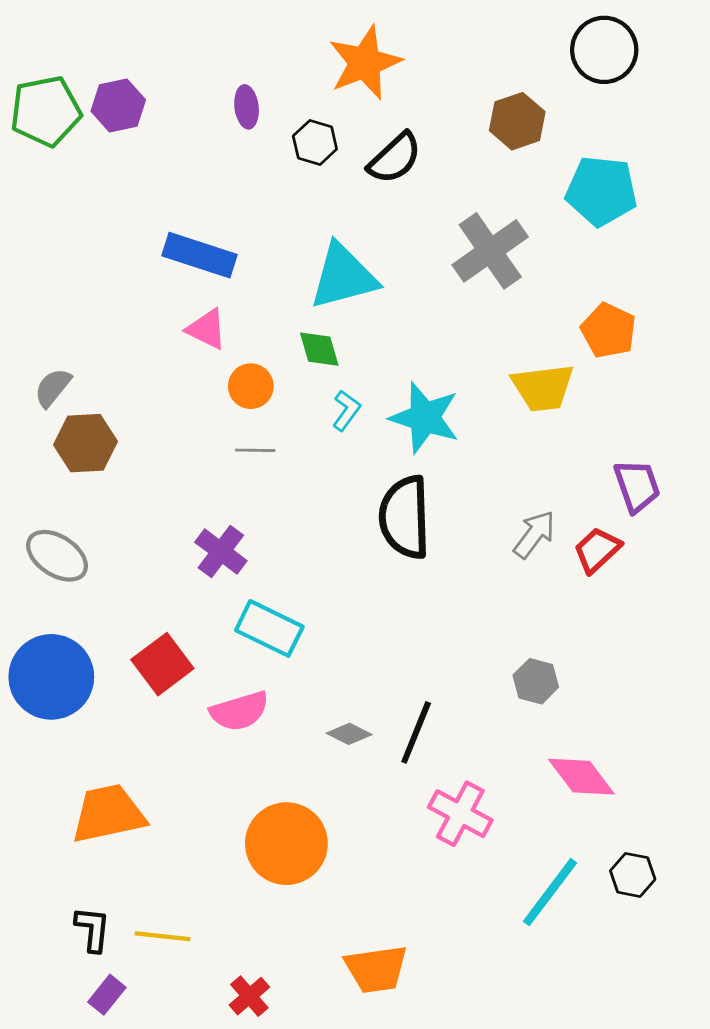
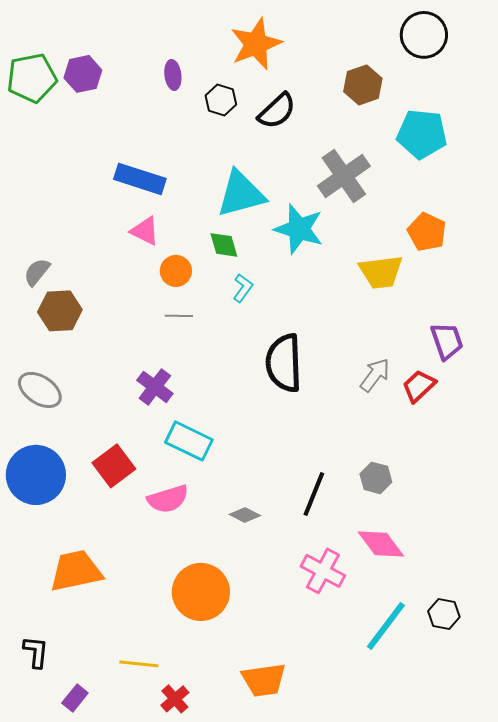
cyan star: (425, 418) -> (299, 229), moved
black line: (416, 732) -> (314, 494), moved
pink diamond: (581, 777) -> (381, 544), moved
black L-shape: (93, 929) -> (36, 652), moved
yellow line: (162, 936) -> (139, 664), moved

